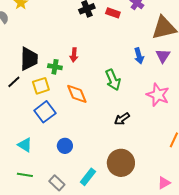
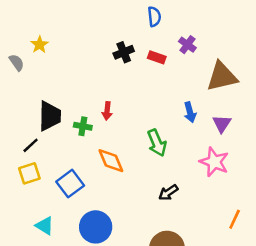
purple triangle: (163, 56) -> (222, 124), moved
yellow square: (41, 86) -> (29, 173), moved
blue circle: (65, 146) -> (96, 227), size x1.6

